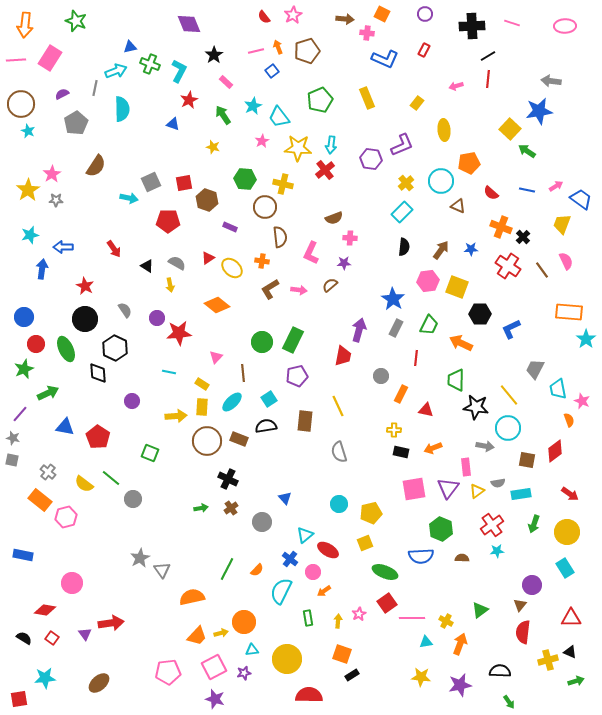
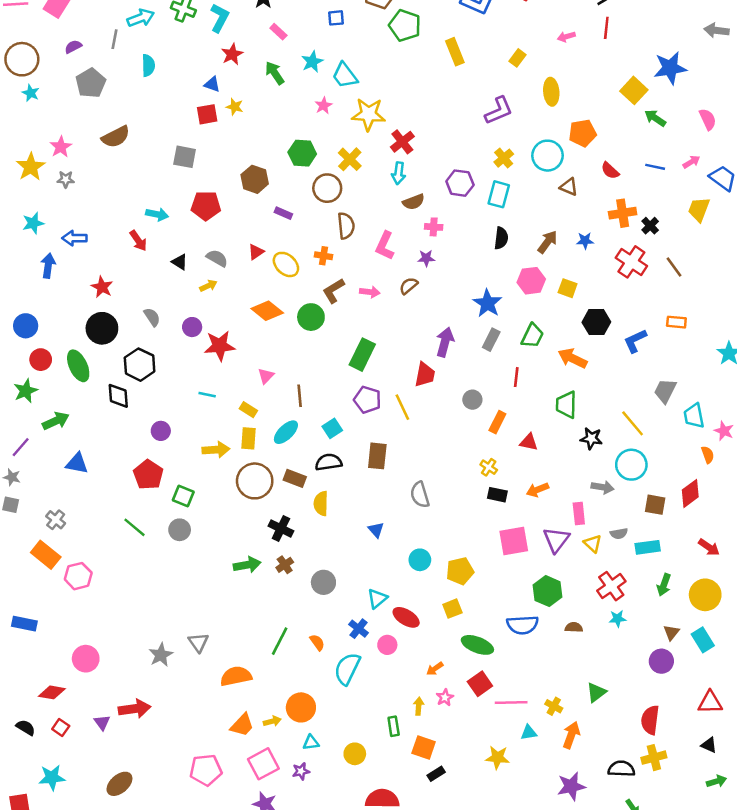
blue square: (272, 71) -> (336, 18), turned 32
gray arrow: (551, 81) -> (716, 30), moved
green pentagon: (320, 100) -> (405, 25), moved, turned -30
cyan semicircle: (122, 109) -> (148, 65), size x0.7
cyan arrow: (331, 145) -> (399, 173), moved
yellow star: (213, 147) -> (235, 107), moved
purple hexagon: (371, 159) -> (460, 183), moved
brown semicircle: (96, 166) -> (116, 137), turned 30
gray square: (151, 182) -> (185, 157), turned 36
red square: (184, 183) -> (207, 114), moved
yellow cross: (283, 184) -> (350, 159), turned 30
cyan arrow: (129, 198) -> (157, 214), moved
cyan rectangle: (402, 212) -> (499, 194), turned -30
orange cross: (501, 227) -> (623, 213), turned -30
pink semicircle: (566, 261) -> (708, 119), moved
yellow arrow: (170, 285) -> (208, 286), turned -104
yellow square: (457, 287) -> (568, 288), size x0.7
orange rectangle: (569, 312) -> (676, 322), moved, size x0.6
green circle: (262, 342) -> (311, 317), moved
purple pentagon: (297, 376) -> (367, 400), turned 30
yellow line: (338, 406) -> (402, 407), moved
black star: (476, 407) -> (591, 438), size x0.7
yellow cross: (394, 430) -> (489, 467), turned 32
red pentagon: (98, 437) -> (148, 475), moved
yellow semicircle: (84, 484) -> (321, 503), moved, turned 54
yellow triangle: (477, 491) -> (593, 544), turned -42
blue triangle: (285, 498) -> (376, 530), moved
gray circle: (133, 499) -> (180, 530), moved
green arrow: (201, 508) -> (247, 565), size x1.5
gray star: (140, 558) -> (161, 655), moved
orange semicircle: (257, 570) -> (317, 642), turned -80
orange arrow: (324, 591) -> (435, 669), moved
brown triangle: (520, 605) -> (671, 632), moved
green rectangle: (308, 618) -> (394, 726), moved
yellow circle: (287, 659) -> (355, 754), size x0.6
yellow cross: (548, 660) -> (654, 758), moved
yellow star: (421, 677) -> (497, 758), moved

